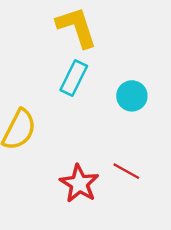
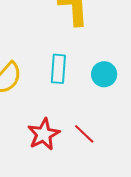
cyan rectangle: (74, 78) -> (58, 69), moved, turned -36

